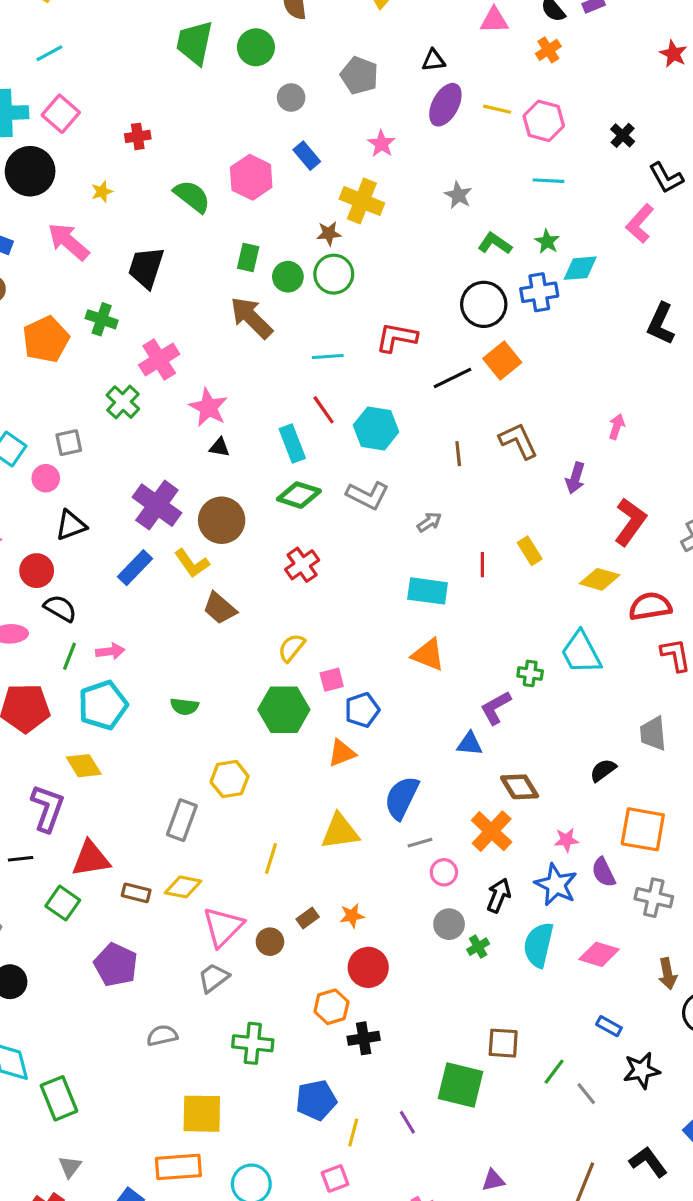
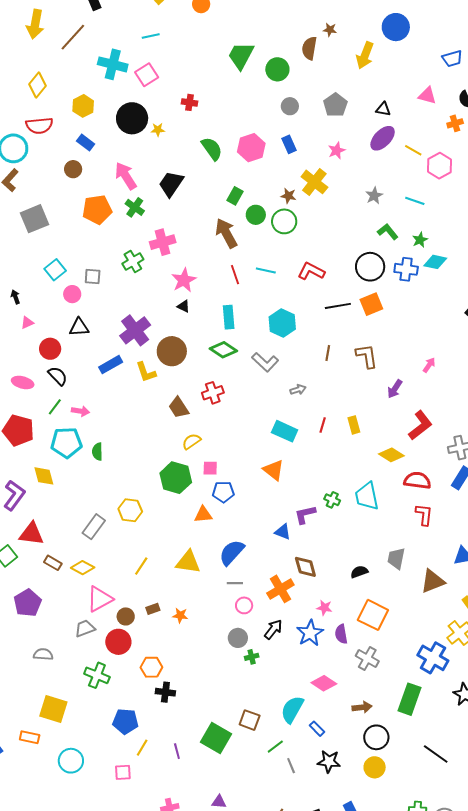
black circle: (30, 171) -> (132, 118), moved
cyan line: (549, 181) -> (415, 201), moved
pink arrow: (68, 242) -> (126, 176), moved
red line: (324, 410) -> (235, 275), moved
brown trapezoid: (220, 608) -> (179, 408), moved
green semicircle: (184, 706) -> (97, 452), moved, turned 66
cyan semicircle: (538, 945) -> (292, 709), moved
red circle: (368, 967) -> (118, 642), moved
brown arrow: (668, 974) -> (362, 707), turned -102
orange rectangle: (178, 1167) -> (30, 737), size x0.7

